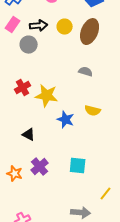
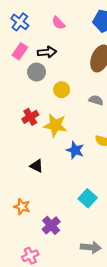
yellow circle: (65, 27) -> (62, 90), moved
cyan square: (78, 166) -> (88, 198), turned 36
purple cross: (40, 167) -> (51, 225), moved

